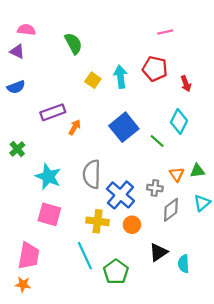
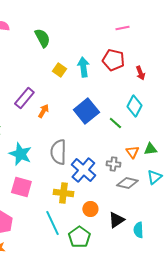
purple rectangle: (53, 112) -> (24, 98), turned -30
gray diamond: (171, 210) -> (127, 183), turned 50
orange circle: (132, 225) -> (90, 209), moved

